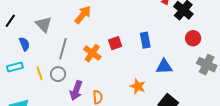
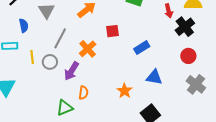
blue rectangle: (145, 40) -> (142, 48), turned 56
red square: (115, 43) -> (113, 31), moved
purple arrow: (76, 91) -> (71, 71), moved

